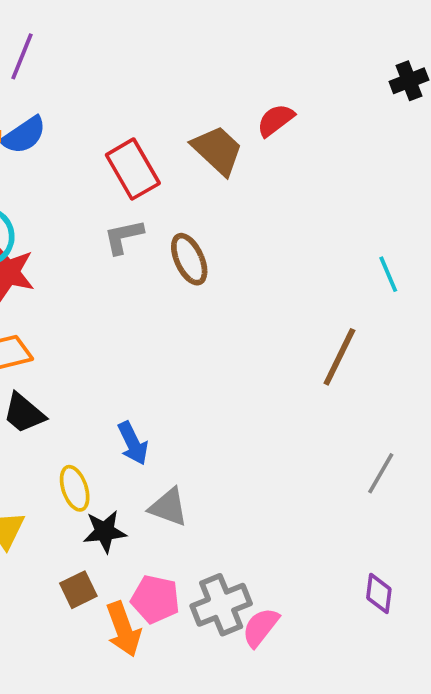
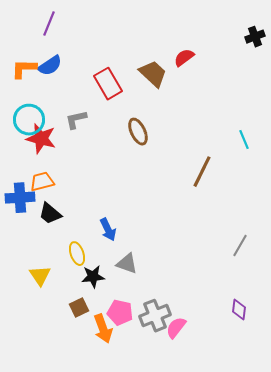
gray L-shape: (123, 237) -> (76, 120), moved
brown line: (339, 357) -> (202, 172), moved

